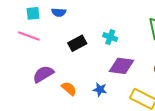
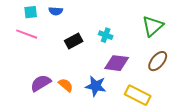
purple semicircle: (43, 74) -> (41, 83), moved
blue star: (100, 90) -> (96, 86), size x1.5

